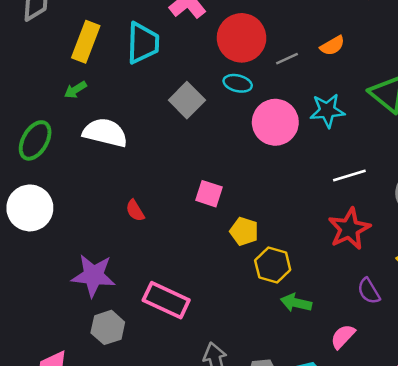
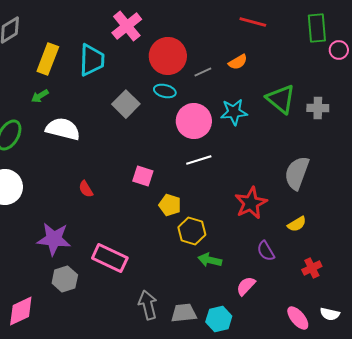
white line: (349, 175) -> (199, 160), moved

